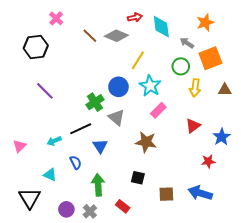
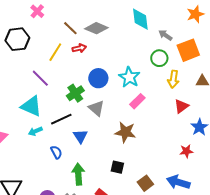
red arrow: (135, 17) -> (79, 48), moved
orange star: (205, 22) -> (195, 14), moved
yellow line: (138, 60) -> (55, 52), moved
purple line: (45, 91) -> (40, 78), moved
red triangle: (193, 126) -> (181, 106), moved
cyan triangle: (50, 175) -> (31, 106), moved, size x1.6
brown square: (166, 194) -> (145, 183), turned -35

